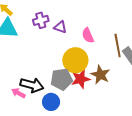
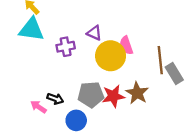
purple cross: (41, 20) -> (66, 47), moved
yellow circle: (75, 60) -> (111, 56), moved
black arrow: (32, 85) -> (55, 99), size x0.6

